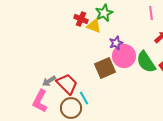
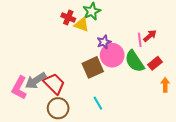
pink line: (151, 13) -> (140, 40), moved
gray arrow: (49, 81) -> (36, 81), size x1.5
cyan line: (84, 98) -> (98, 103), moved
pink L-shape: (40, 101) -> (19, 88), moved

